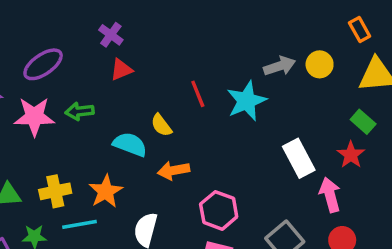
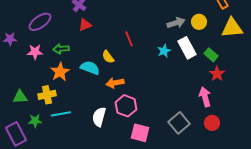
cyan star: (247, 101) -> (164, 51), moved, size x0.6
pink star: (34, 117) -> (35, 52), size x0.7
green rectangle: (363, 122) -> (211, 55), moved
white rectangle: (299, 158) -> (187, 48), moved
orange star: (106, 191) -> (60, 72), moved
pink hexagon: (219, 210) -> (126, 106), moved

